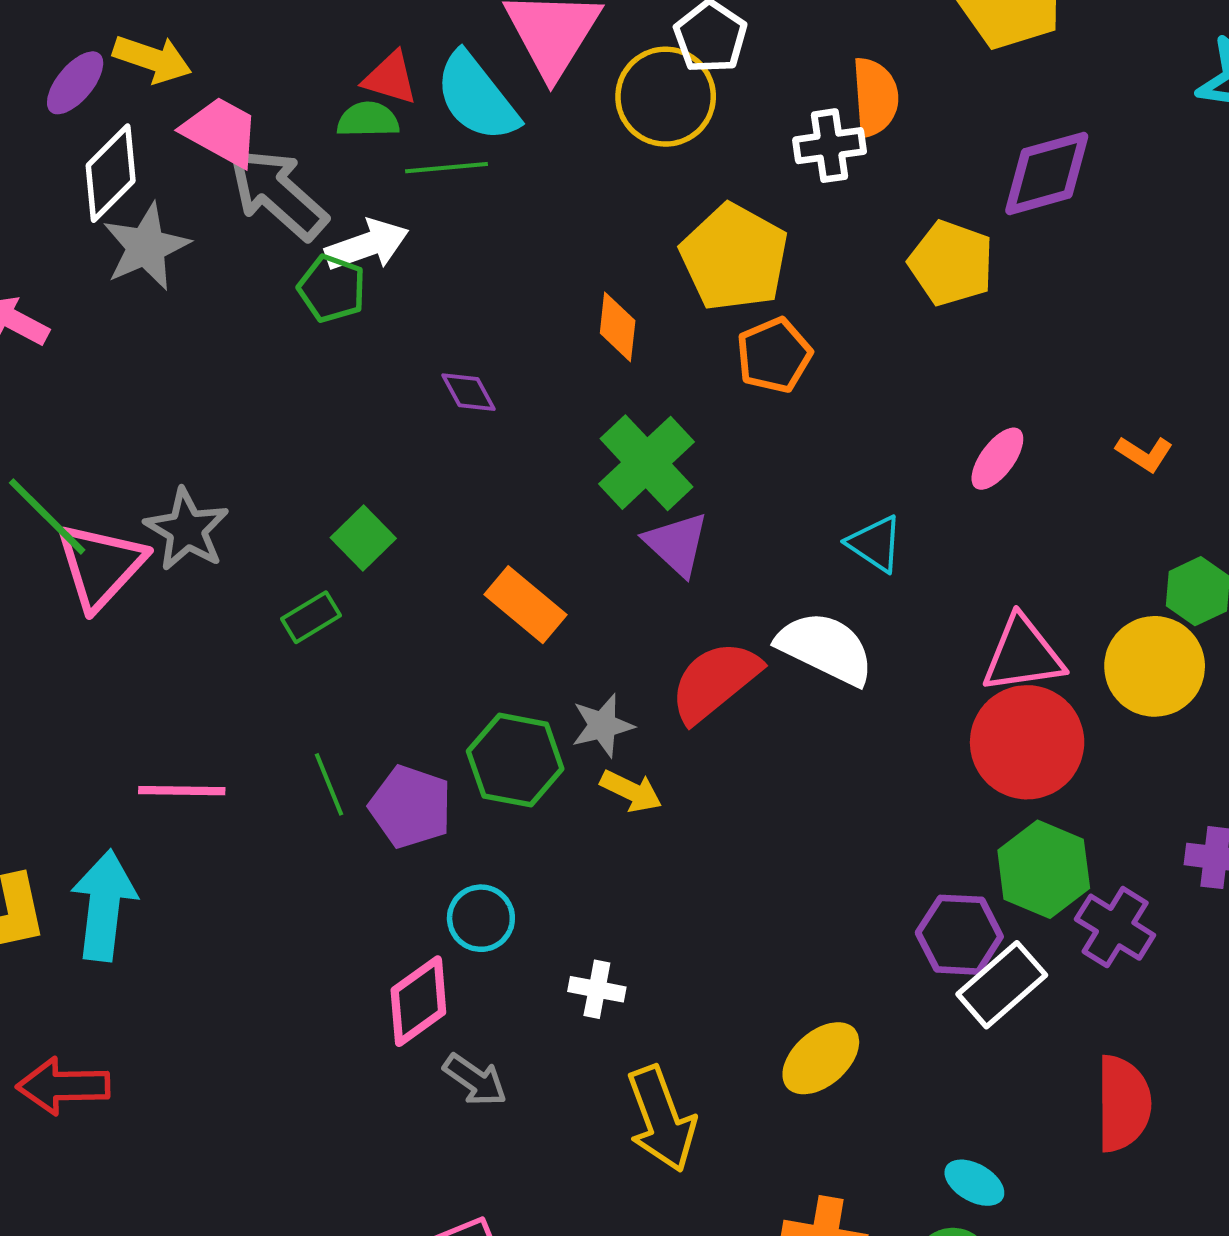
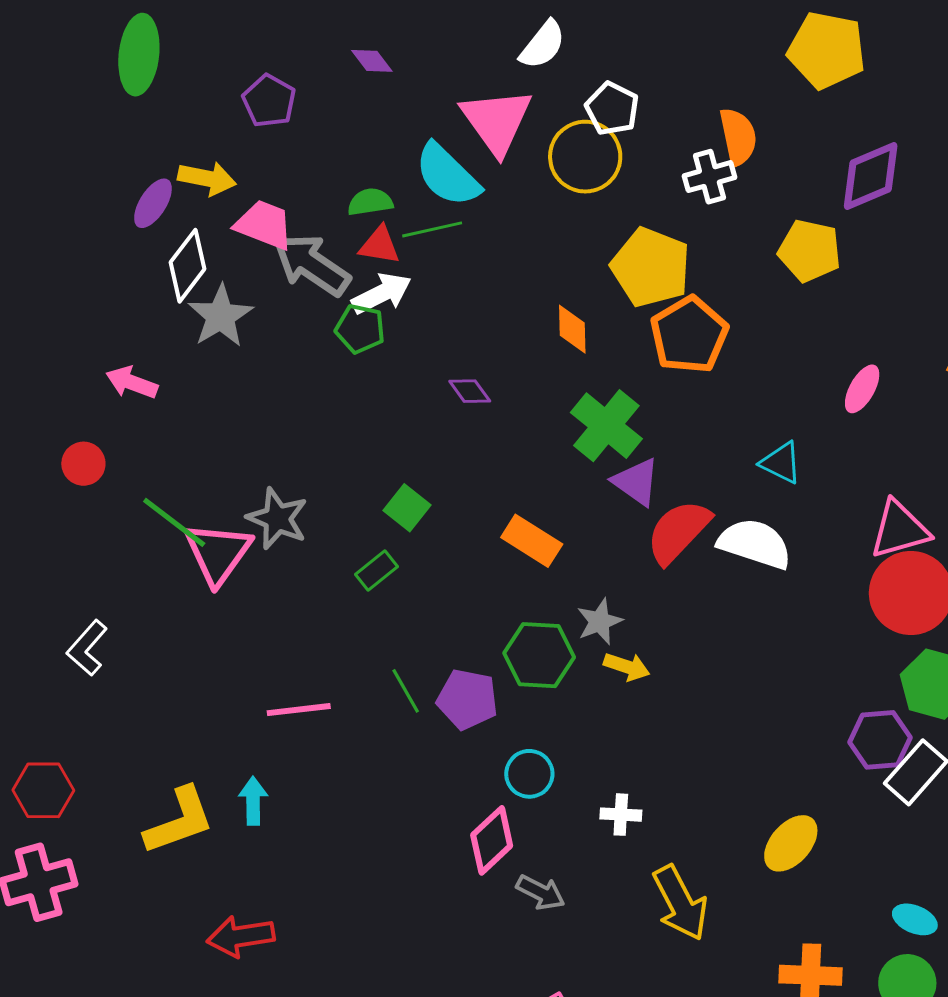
red triangle: (390, 78) -> (379, 245), moved
orange pentagon: (774, 355) -> (689, 335), size x1.4
red semicircle: (715, 681) -> (678, 532), moved
cyan arrow: (104, 905) -> (253, 801), size x0.6

